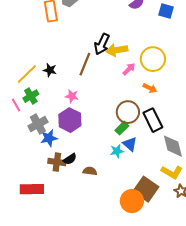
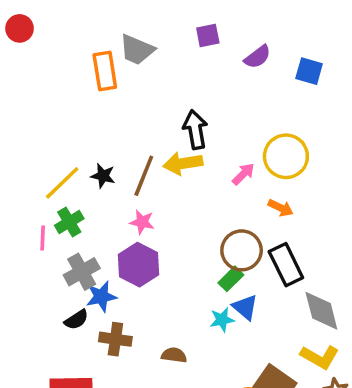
black arrow: (102, 44) -> (195, 130), turned 145
yellow arrow: (117, 50) -> (183, 163), moved
brown line: (85, 64) -> (144, 176), moved
pink line: (16, 105) -> (43, 238), turned 32
black semicircle: (70, 159) -> (76, 320), moved

